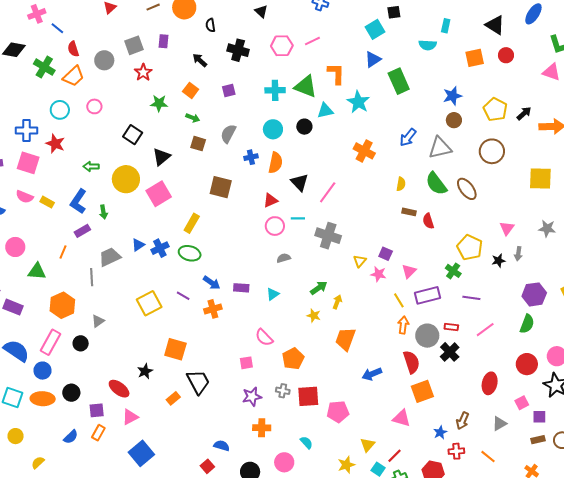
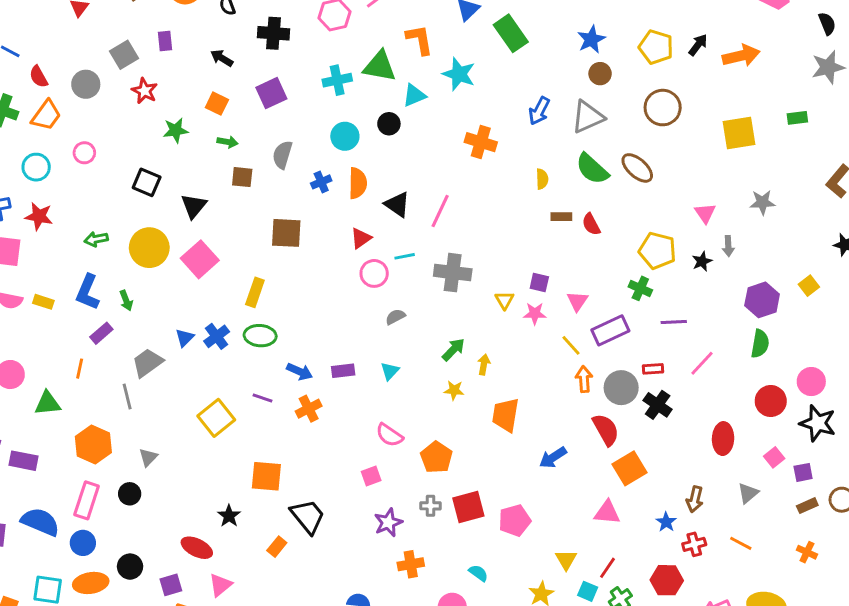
purple square: (229, 90) -> (271, 93), size x1.5

